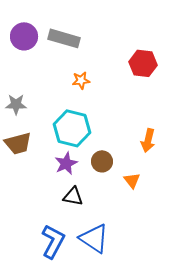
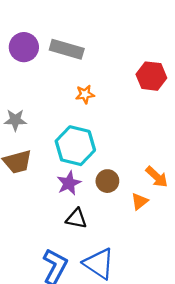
orange arrow: (148, 140) -> (157, 177), moved, turned -60
orange triangle: (132, 180) -> (140, 201), turned 30

